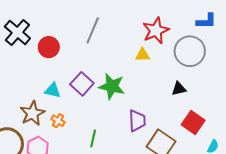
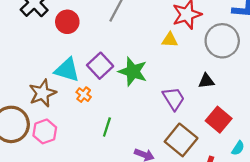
cyan triangle: (53, 90) -> (67, 70), size x1.4
orange cross: (58, 121) -> (84, 95), moved
purple trapezoid: (137, 121) -> (174, 99), moved, turned -35

